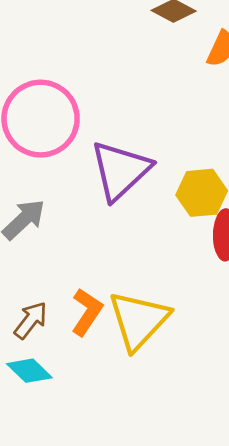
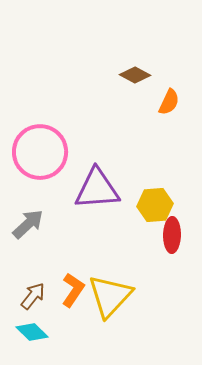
purple triangle: (120, 170) -> (97, 189), turned 39

